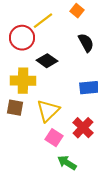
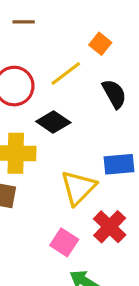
yellow line: (43, 21) -> (66, 74), moved
yellow triangle: (48, 111) -> (78, 188), moved

